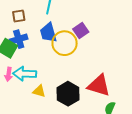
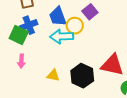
yellow circle: (65, 43) -> (75, 26), size x0.7
cyan arrow: (25, 74) -> (62, 36), moved

